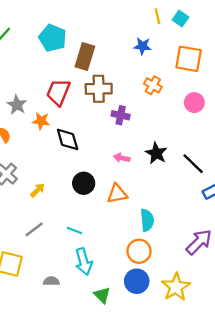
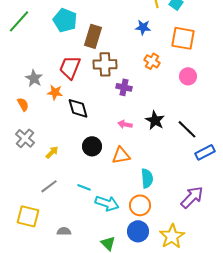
cyan arrow: (84, 262) -> (107, 203), moved, turned -55

